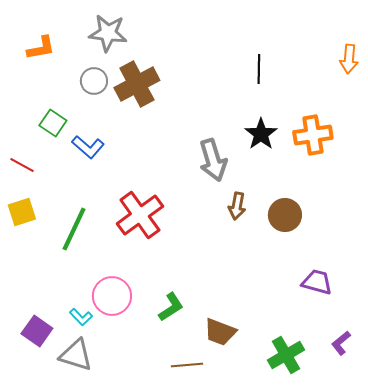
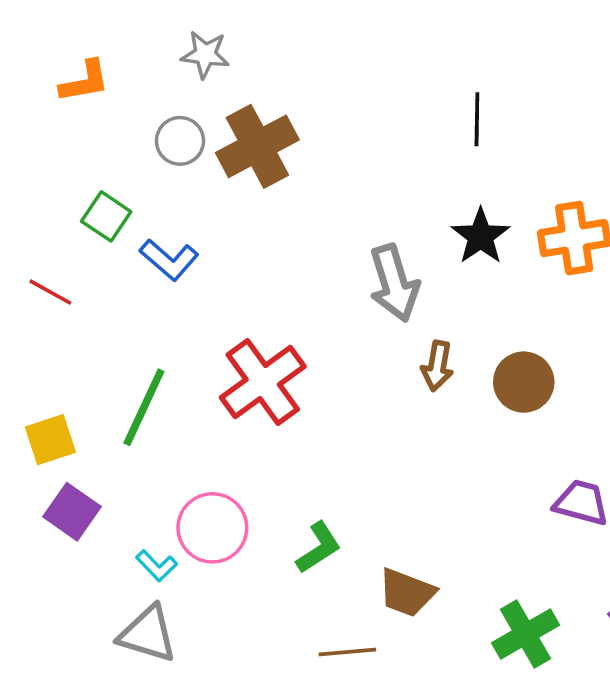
gray star: (108, 33) -> (205, 54), size x0.7
yellow square: (22, 212) -> (50, 440), moved
purple square: (37, 331) -> (72, 512), moved

